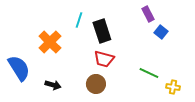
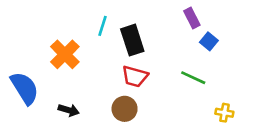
green line: (149, 73) -> (193, 78), moved

